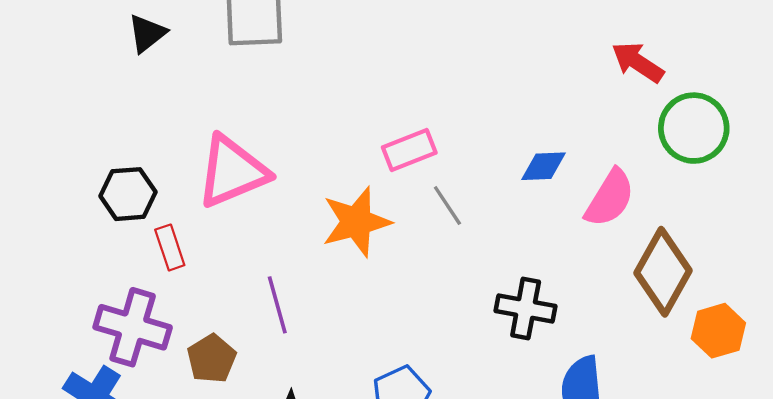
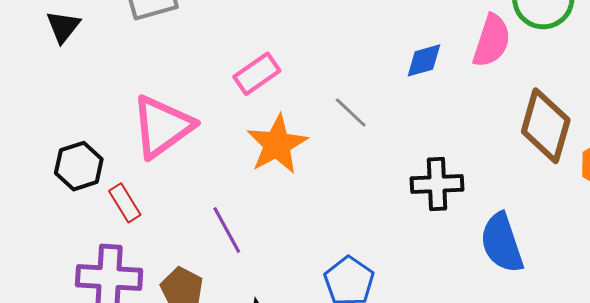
pink rectangle: (409, 150) -> (257, 74), moved
pink semicircle: (610, 198) -> (492, 41), moved

